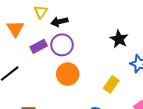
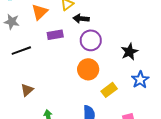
purple circle: (62, 45) -> (91, 40), moved
orange circle: (68, 74) -> (88, 69), moved

